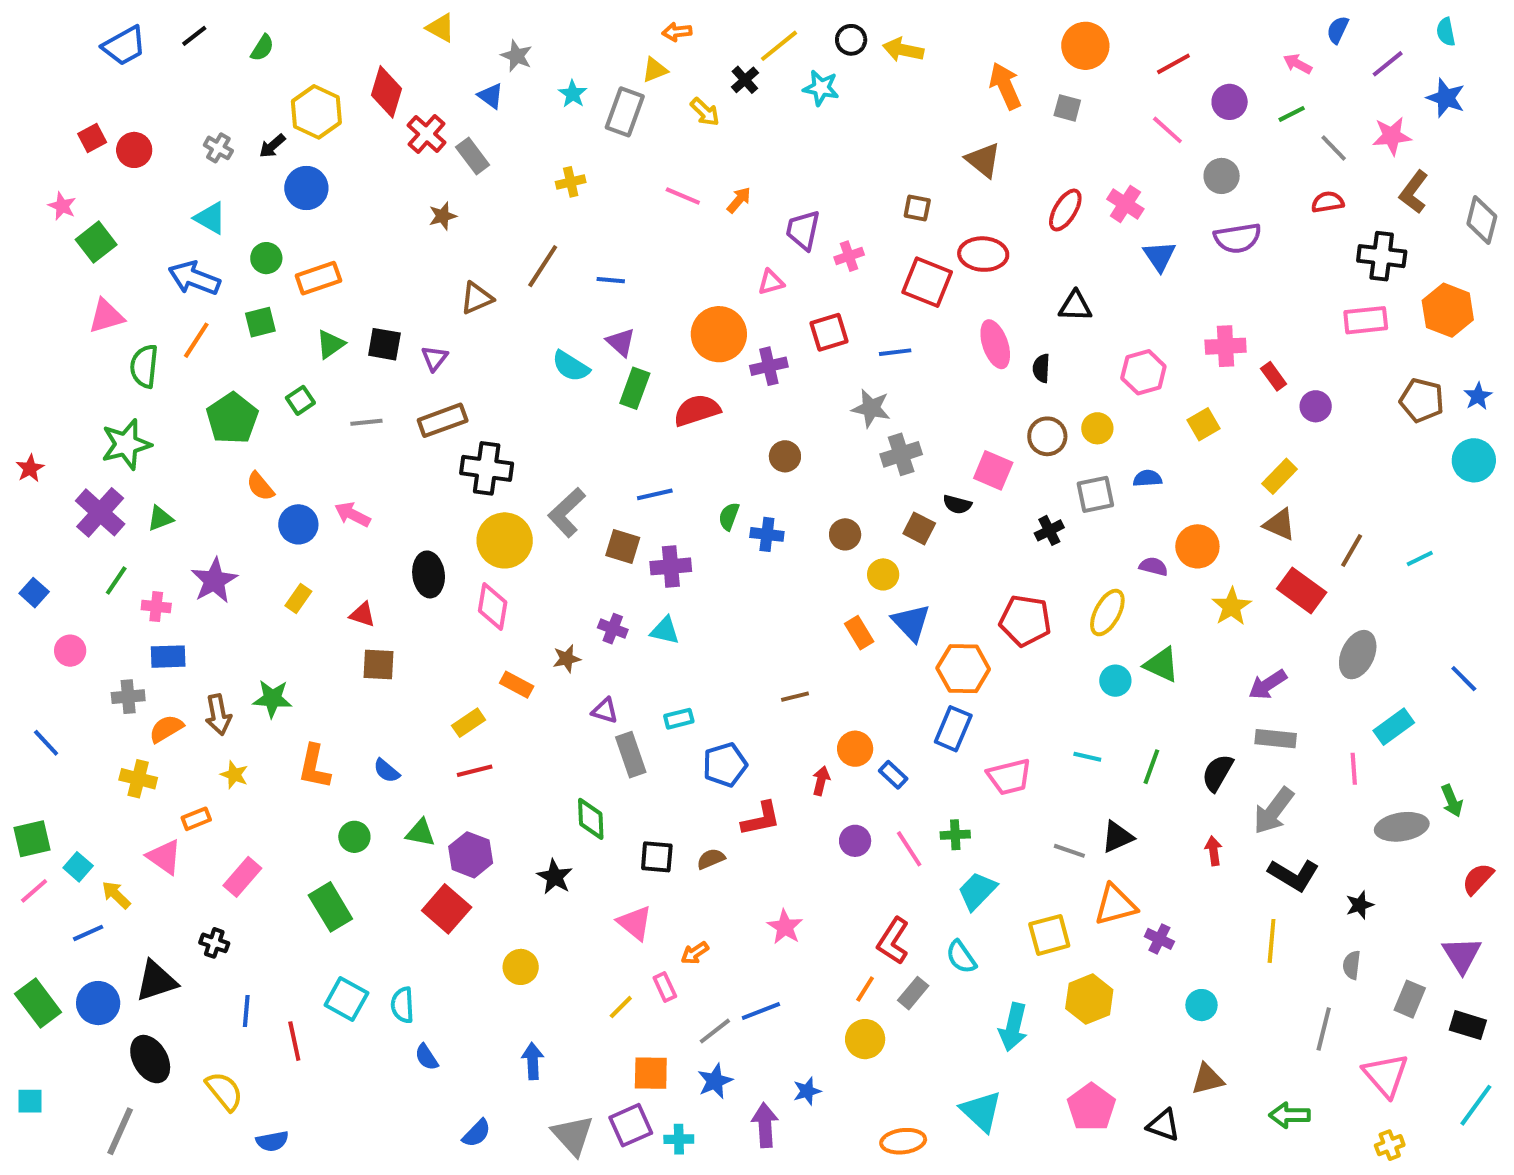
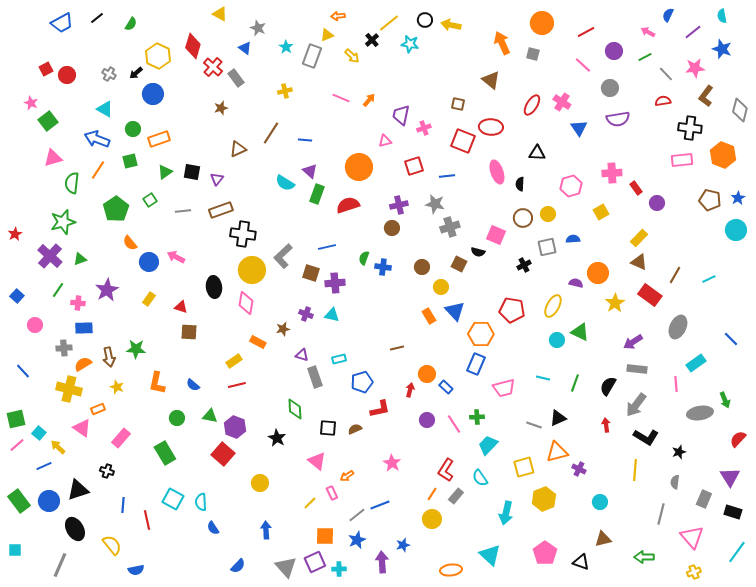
purple cross: (769, 366) -> (399, 205), moved
yellow cross: (138, 779) -> (69, 389), size x1.4

